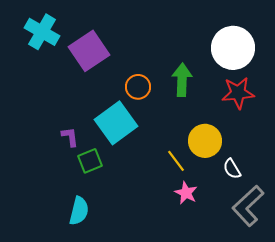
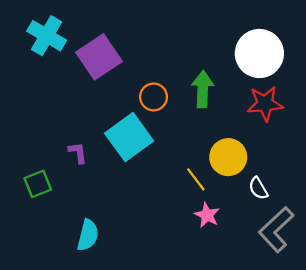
green square: (90, 161) -> (38, 184), moved

